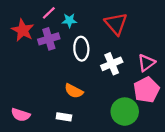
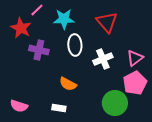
pink line: (49, 13) -> (37, 10), moved
cyan star: (69, 20) -> (64, 19), size x1.5
purple cross: (49, 39) -> (39, 50), moved, turned 30

